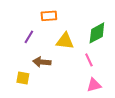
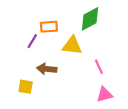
orange rectangle: (49, 16) -> (49, 27), moved
green diamond: (97, 33) -> (90, 19), moved

